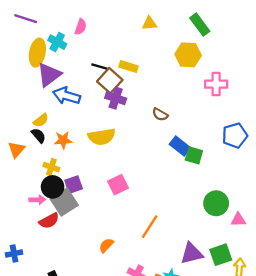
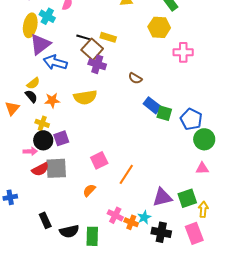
blue pentagon: (235, 136) -> (191, 119), moved, turned -30
pink square: (118, 185) -> (99, 160), moved
gray square: (64, 202) -> (56, 168), moved, turned 30
green circle: (216, 203) -> (204, 139), moved

